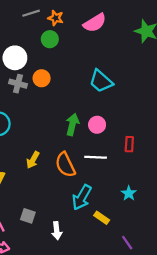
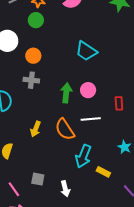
gray cross: (18, 84) -> (31, 80), moved

